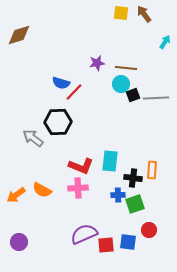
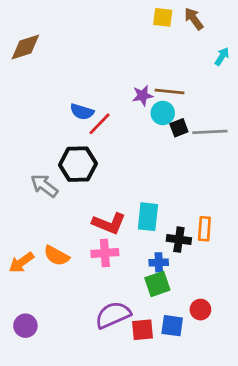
purple star: (97, 63) -> (143, 96), moved
green square: (135, 204) -> (157, 284), moved

